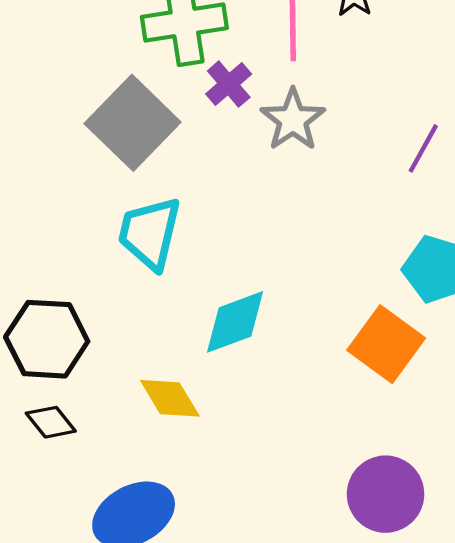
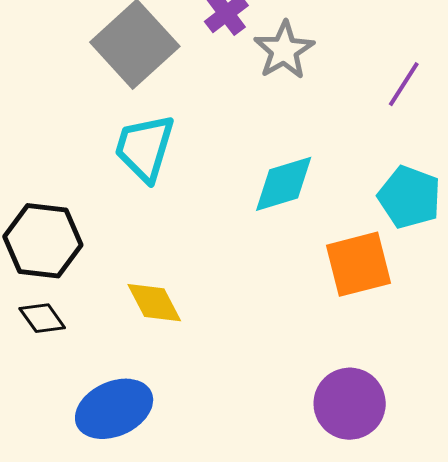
cyan diamond: (235, 322) -> (284, 184), moved
orange square: (386, 344) -> (359, 264), turned 36

